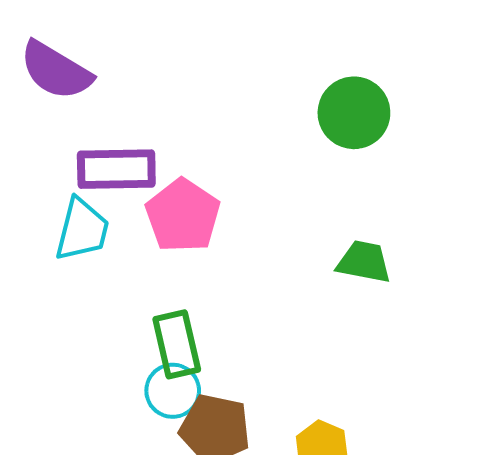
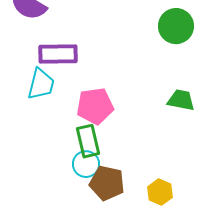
pink pentagon: (183, 216) -> (95, 106), moved, turned 30

